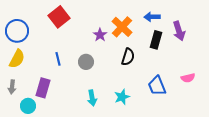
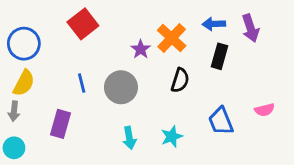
purple arrow: (179, 31) -> (250, 28), moved
gray circle: (86, 62) -> (121, 87), size x1.5
gray arrow: (12, 87) -> (14, 111), moved
cyan circle: (28, 106) -> (14, 148), moved

